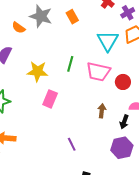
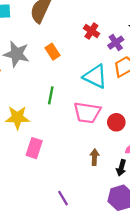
cyan triangle: (108, 41) -> (95, 76), turned -30
green line: (70, 64) -> (51, 95), moved

